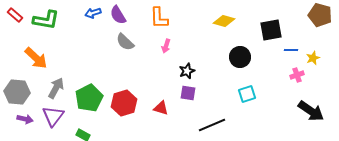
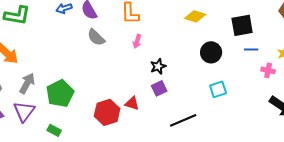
blue line: (291, 50) -> (251, 49), moved
pink cross: (297, 75) -> (268, 70), turned 32
purple square: (188, 93) -> (159, 88), turned -35
red hexagon: (124, 103) -> (107, 112), moved

